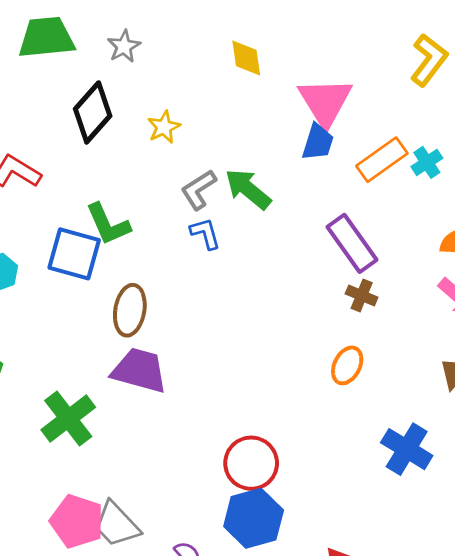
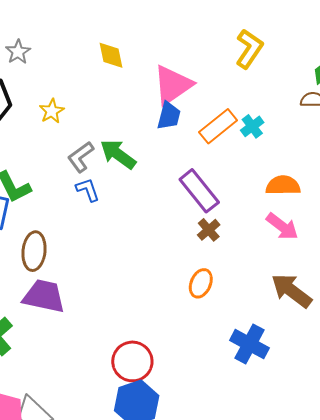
pink triangle: (325, 102) -> (173, 85), turned 30
brown cross: (362, 295) -> (209, 230), turned 30

